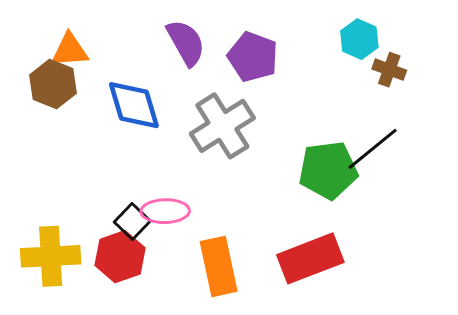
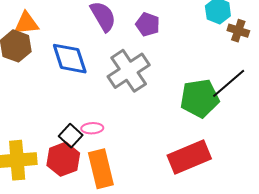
purple pentagon: (253, 57) -> (148, 24), size x0.7
pink ellipse: (165, 211) -> (92, 128), size x0.7
orange rectangle: (219, 266) -> (101, 169), moved

